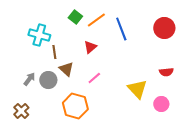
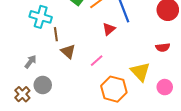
red triangle: (90, 47) -> (109, 29), moved
red semicircle: (166, 72) -> (163, 47), moved
gray circle: (48, 80) -> (43, 85), moved
orange hexagon: (75, 106) -> (114, 89), moved

